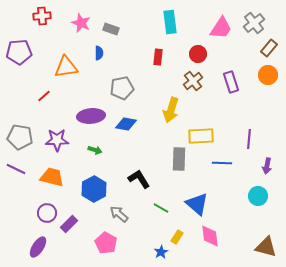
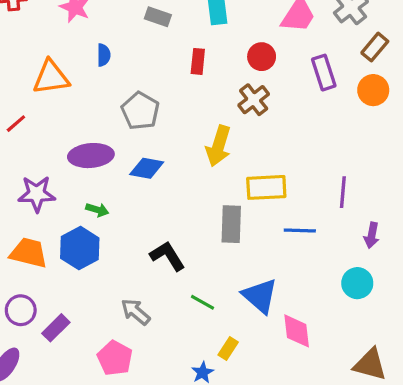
gray rectangle: (111, 29) -> (158, 17), moved
purple rectangle: (231, 82) -> (324, 73), moved
gray pentagon: (122, 88) -> (140, 111), turned -30
blue hexagon: (94, 189) -> (80, 248), moved
pink diamond: (210, 236) -> (297, 331), moved

